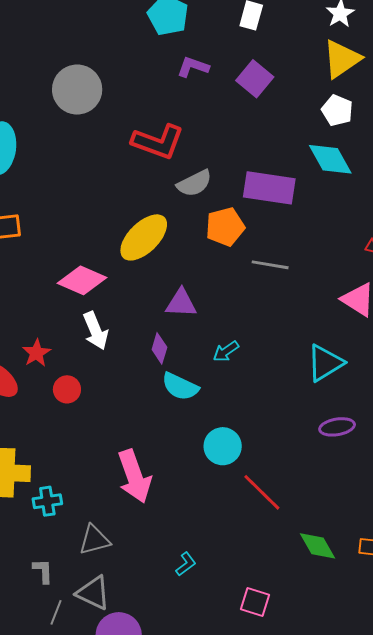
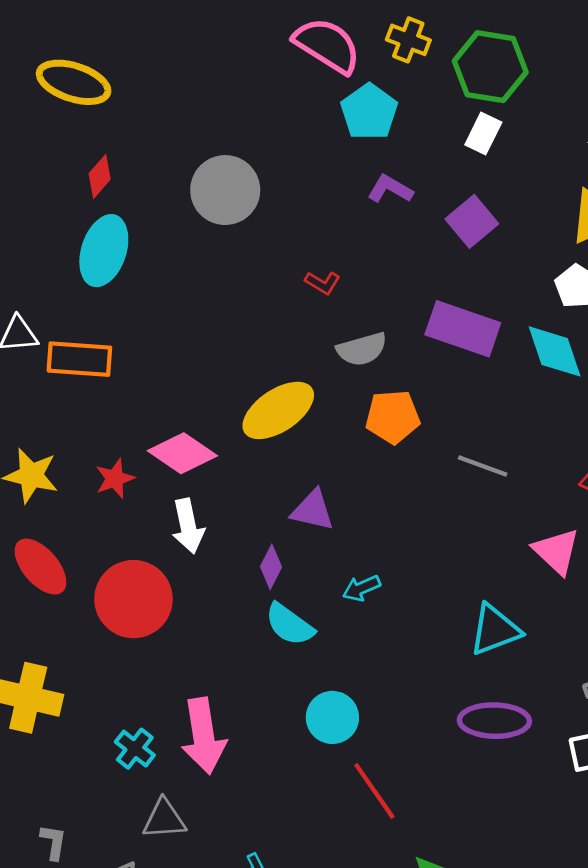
red L-shape: (158, 142) -> (323, 283), size x0.5
purple rectangle: (269, 188) -> (463, 329), moved
gray line: (270, 265) -> (483, 466), moved
red star: (36, 353) -> (115, 479), moved
red circle: (67, 389) -> (133, 599), size x2.0
purple ellipse: (337, 427) -> (494, 721), size x1.4
cyan cross: (47, 501) -> (135, 749), moved, turned 36
gray triangle: (94, 540) -> (164, 819), moved

